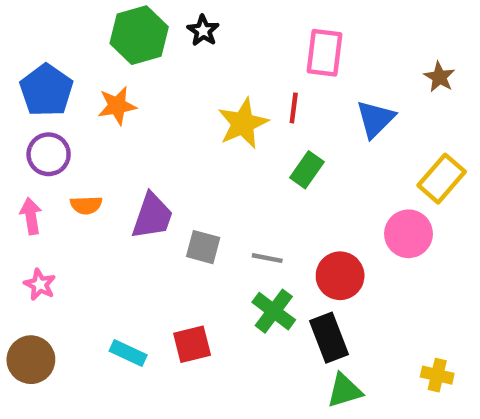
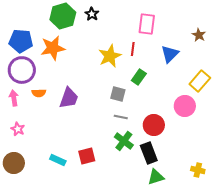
blue pentagon: (46, 90) -> (21, 41), turned -30
orange star: (117, 106) -> (53, 48), size x1.4
purple circle: (49, 154) -> (22, 70), size x1.4
gray square: (203, 247) -> (118, 94), moved

